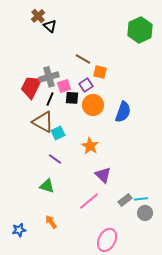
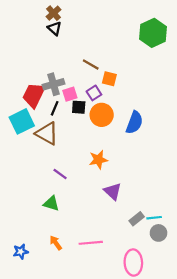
brown cross: (38, 16) -> (53, 13), moved
cyan square: (58, 133) -> (22, 121), moved, size x1.6
orange star: (90, 146) -> (98, 160), turned 30
pink line: (89, 201) -> (91, 243), moved, turned 35
pink ellipse: (107, 240) -> (133, 263), moved, turned -30

